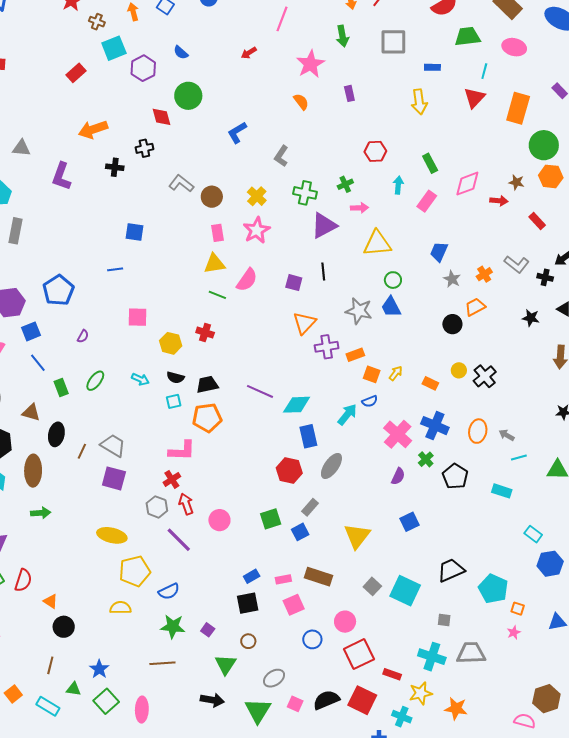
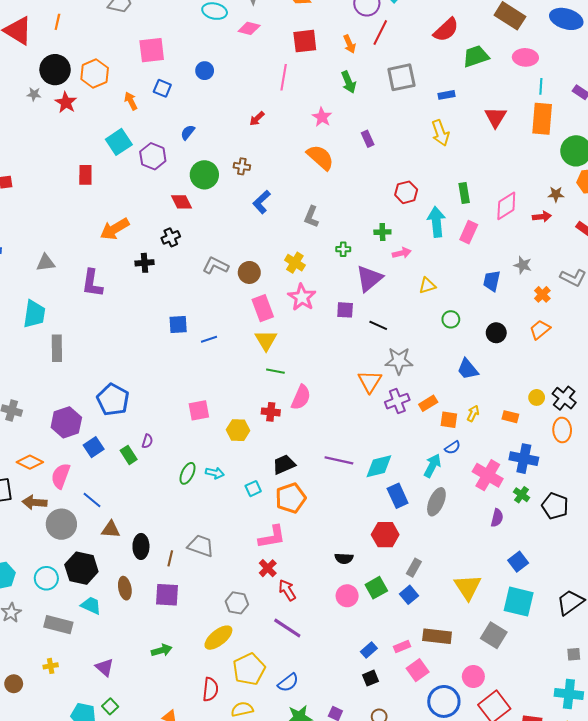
brown cross: (97, 22) -> (242, 166), moved
blue semicircle: (181, 52) -> (188, 132), turned 98
pink star: (310, 64) -> (322, 117), size x0.7
cyan line: (484, 71) -> (541, 86), moved
red rectangle: (76, 73) -> (85, 175), turned -36
orange semicircle: (301, 102) -> (320, 157), size x1.6
green rectangle: (430, 163) -> (464, 193), turned 30
green cross: (345, 184) -> (382, 232), turned 35
cyan arrow: (398, 185) -> (436, 222), size x1.6
green cross: (305, 193) -> (343, 249), size x0.6
pink rectangle: (218, 233) -> (263, 308), size x1.4
yellow triangle: (377, 243) -> (427, 286), size x0.6
yellow triangle: (214, 264) -> (266, 340), turned -40
blue line: (115, 269) -> (209, 339), moved
black line: (323, 272) -> (378, 325), turned -48
gray star: (452, 279) -> (523, 265), moved
pink semicircle: (247, 280) -> (301, 397), moved
purple square: (294, 283) -> (345, 310), moved
blue trapezoid: (391, 307) -> (468, 369), moved
gray star: (359, 311) -> (399, 361), moved
black circle: (452, 324) -> (496, 333), moved
blue line: (38, 363) -> (92, 500), moved
black semicircle: (175, 377) -> (344, 558), moved
green ellipse: (95, 381) -> (188, 473), moved
green rectangle: (61, 388) -> (129, 455), moved
orange ellipse: (478, 431) -> (562, 430), moved
gray ellipse: (331, 466) -> (436, 502), moved
brown ellipse: (33, 471) -> (125, 588), size x0.7
purple square: (114, 478) -> (167, 595), moved
gray hexagon: (157, 507) -> (237, 603), moved
green arrow: (41, 513) -> (162, 650), moved
pink circle: (219, 520) -> (347, 596), moved
yellow ellipse: (112, 535) -> (218, 638), turned -40
red semicircle: (23, 580) -> (210, 689), moved
gray square: (372, 586) -> (494, 635), size x1.4
cyan square: (405, 591) -> (519, 602), moved
black square: (248, 603) -> (371, 678), size x0.7
blue circle: (312, 639) -> (444, 701), size x1.6

